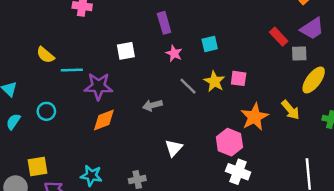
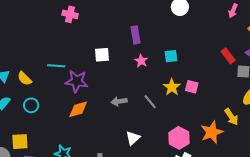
yellow semicircle: (45, 55) -> (25, 78), moved
gray line: (188, 86) -> (150, 102), moved
cyan circle: (46, 111) -> (31, 105), moved
orange star: (254, 117) -> (212, 132), moved

